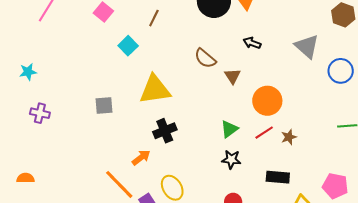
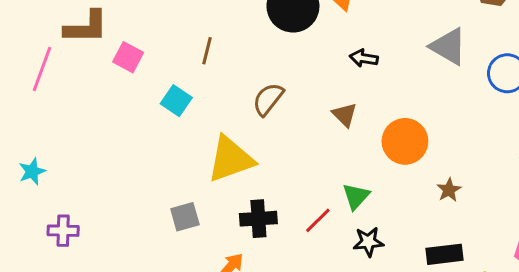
brown semicircle: (205, 58) -> (268, 99), moved, turned 100
gray square: (104, 106) -> (185, 217), moved
black cross: (165, 131) -> (258, 219), turned 30
red line: (264, 133) -> (318, 220), moved

